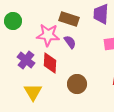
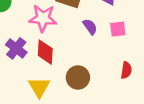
purple semicircle: (70, 42) -> (90, 27), moved
yellow triangle: (33, 92) -> (39, 87), moved

